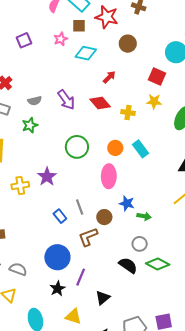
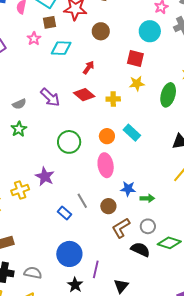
brown L-shape: (88, 237) -> (121, 228), moved

